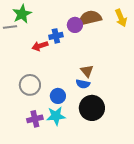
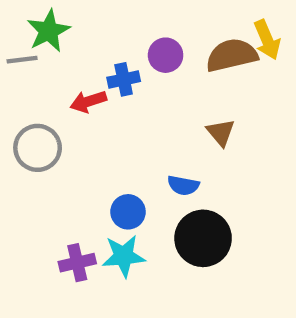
brown semicircle: (90, 18) -> (232, 55), moved
brown triangle: (87, 71) -> (221, 132), moved
gray circle: (30, 85) -> (38, 148), moved

